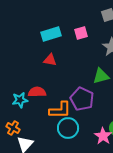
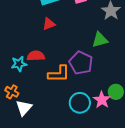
red triangle: (50, 60) -> (49, 24), turned -32
cyan circle: (68, 128) -> (80, 103), moved

